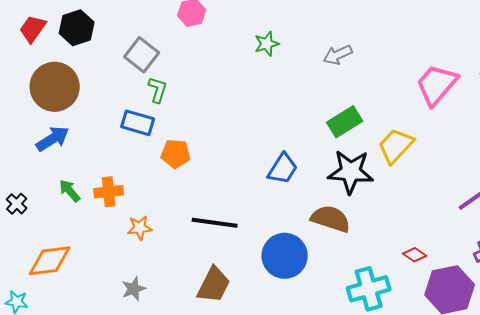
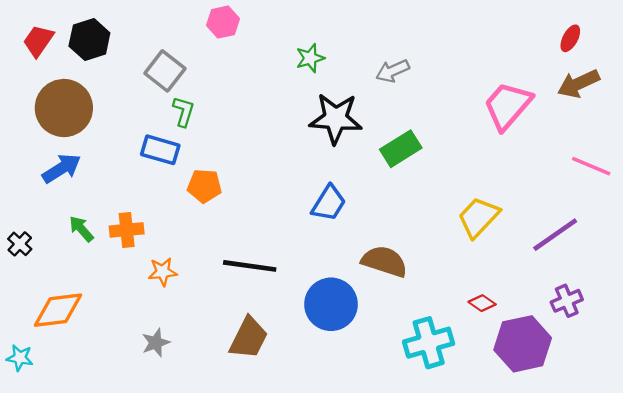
yellow trapezoid: (396, 146) -> (479, 217), moved
black star: (351, 172) -> (336, 118), moved

